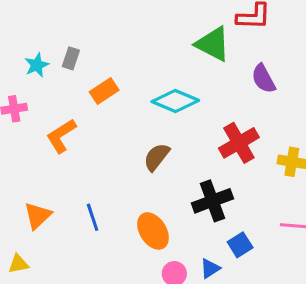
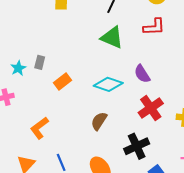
green triangle: (213, 44) -> (112, 38), moved
purple semicircle: (263, 79) -> (142, 74), moved
orange L-shape: (61, 136) -> (39, 128), moved

